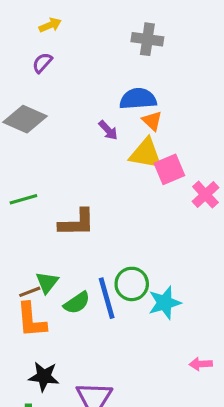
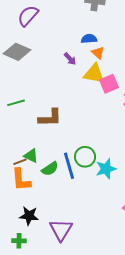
purple semicircle: (42, 63) -> (28, 16), size x1.6
blue semicircle: (138, 99) -> (89, 39), size x0.7
green triangle: (47, 282) -> (31, 156), turned -42

